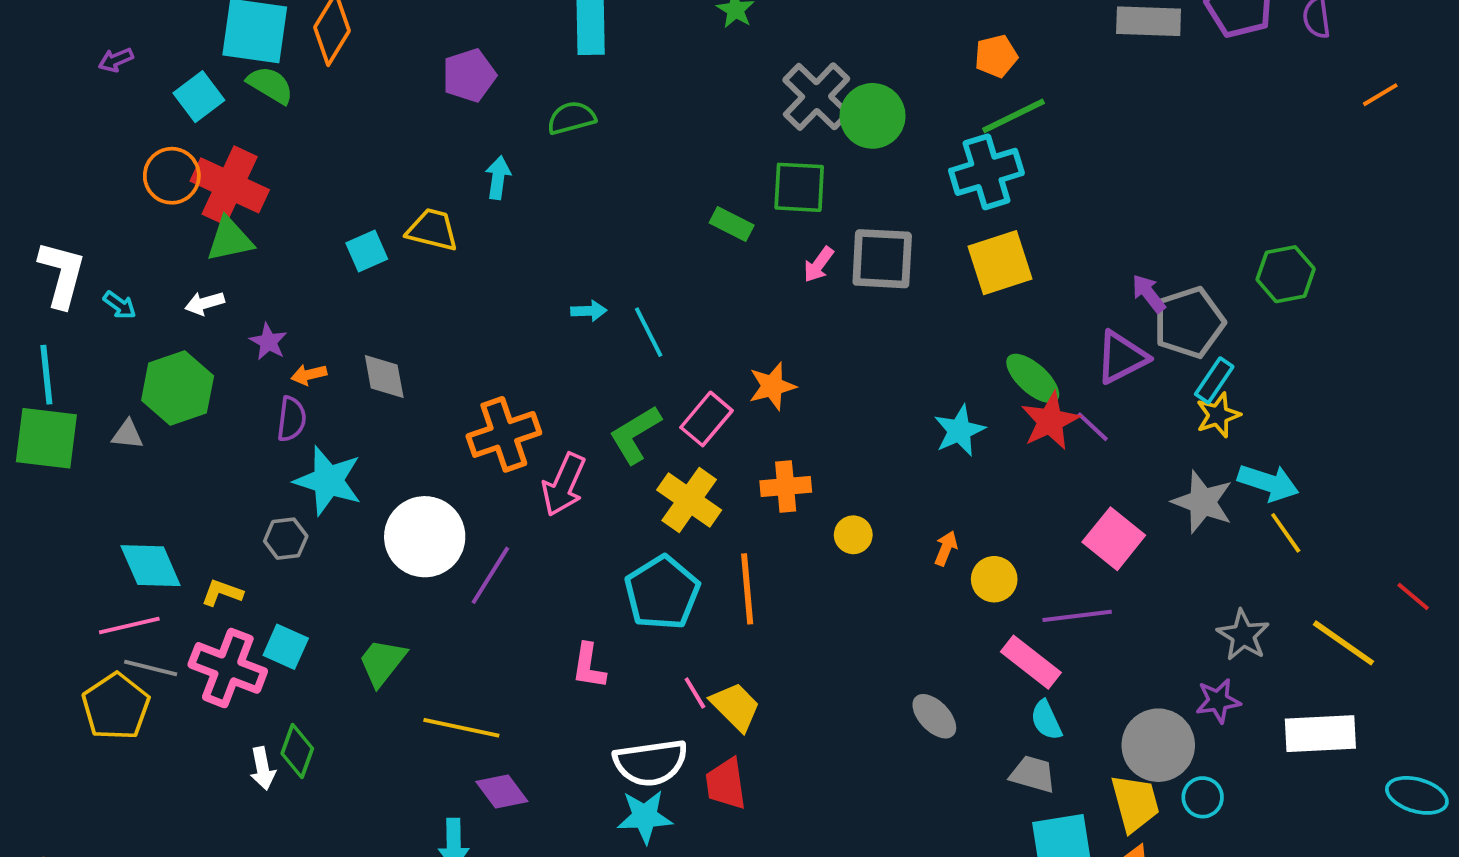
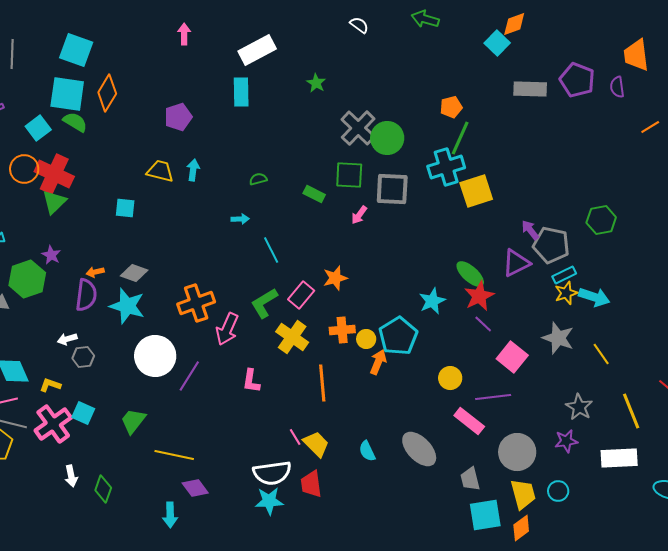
green line: (1013, 116) -> (460, 138), turned -40
green semicircle: (571, 118) -> (258, 179), moved, size x0.7
yellow trapezoid: (432, 230) -> (160, 171), moved
green triangle: (230, 239) -> (54, 202), turned -32
cyan square: (367, 251) -> (125, 208), turned 30
gray square: (882, 259) -> (392, 189), moved
yellow square: (1000, 263) -> (476, 191), moved
white arrow: (205, 303) -> (67, 339), moved
cyan arrow: (589, 311) -> (240, 219), moved
gray pentagon: (1189, 322) -> (551, 245), turned 30
purple star: (268, 342) -> (51, 255), moved
gray diamond: (384, 376) -> (134, 273), turned -60
cyan rectangle: (1214, 380) -> (564, 275), turned 30
purple semicircle: (291, 419) -> (86, 295), size x1.4
purple line: (1093, 427) -> (483, 324), moved
cyan star: (328, 481) -> (127, 306), moved
cyan arrow: (1268, 483) -> (594, 297), moved
yellow circle: (853, 535) -> (366, 339), moved
orange arrow: (946, 548) -> (378, 362), moved, size x1.4
cyan pentagon: (662, 593) -> (398, 336), moved
yellow line: (1344, 643) -> (631, 411), turned 33
pink L-shape: (589, 666) -> (251, 381), moved
pink cross: (228, 668) -> (53, 424), turned 33
gray ellipse: (934, 716) -> (419, 449), size x1.5
cyan semicircle: (1046, 720) -> (367, 451), moved
gray circle: (1158, 745) -> (517, 452), moved
green diamond: (297, 751) -> (103, 489), moved
gray trapezoid: (1033, 774) -> (470, 479), turned -120

